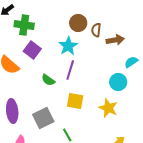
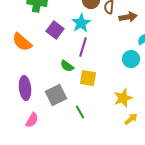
purple square: (32, 50) -> (55, 30), moved
green semicircle: (48, 80) -> (67, 66), moved
yellow star: (108, 108) -> (123, 98), moved, turned 30

